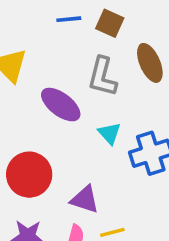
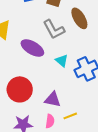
gray L-shape: (102, 77) -> (54, 29), turned -35

